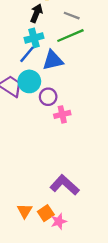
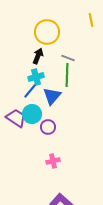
green line: (70, 36) -> (67, 75), turned -65
blue triangle: (53, 60) -> (52, 96), turned -36
pink cross: (62, 114) -> (53, 161), moved

